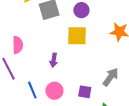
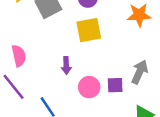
pink circle: (54, 91) -> (89, 87), moved
purple square: (85, 92) -> (115, 85), moved

